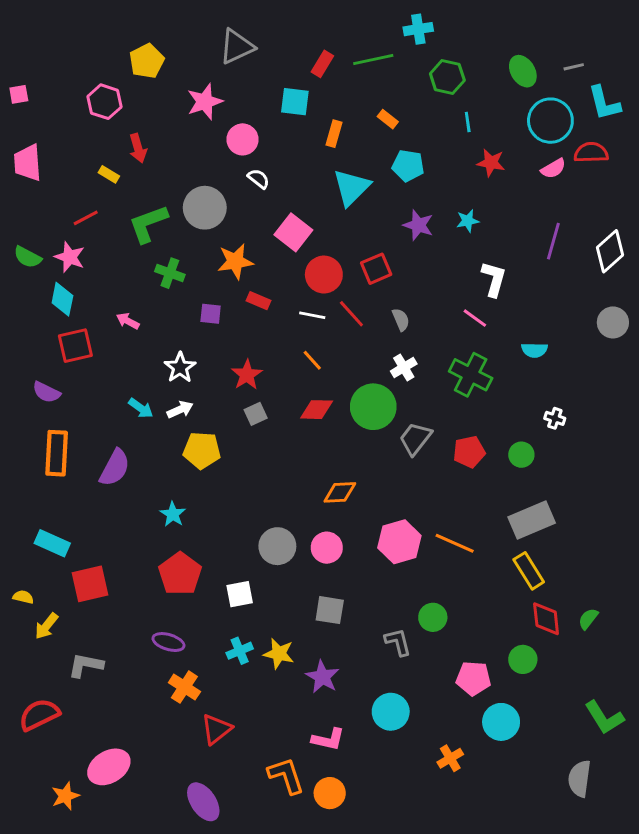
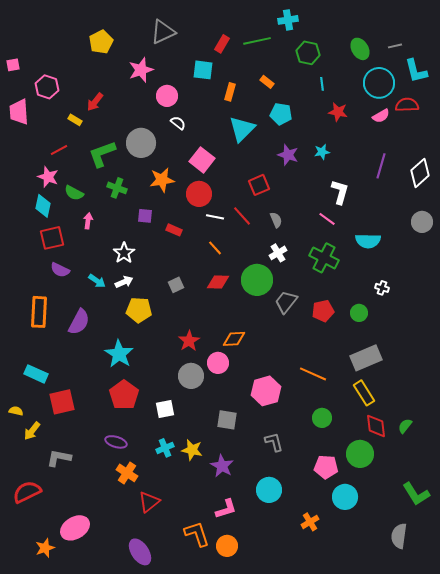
pink hexagon: (105, 102) -> (47, 87), moved
red arrow: (138, 148) -> (95, 102), turned 54
green semicircle: (28, 257) -> (74, 193), moved
red circle: (324, 275) -> (199, 194), moved
red rectangle: (258, 301) -> (174, 230), moved
pink arrow: (128, 321) -> (88, 221), turned 70
cyan semicircle: (534, 350) -> (368, 241), size x1.4
red star: (247, 375) -> (189, 341), moved
purple semicircle: (46, 392) -> (60, 270), moved
cyan star: (173, 514) -> (119, 354), size x1.6
pink hexagon: (399, 542) -> (266, 391), moved
pink circle: (327, 548) -> (218, 363), moved
green circle: (433, 617) -> (322, 418), moved
green circle: (523, 659) -> (360, 454), size x1.4
pink L-shape: (328, 739) -> (226, 509), turned -30

